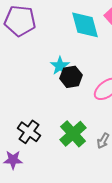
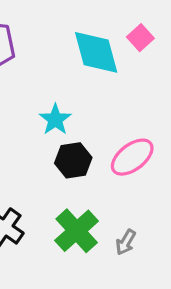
black hexagon: (71, 77) -> (73, 160), moved

